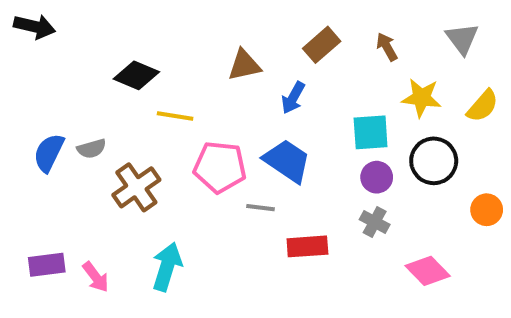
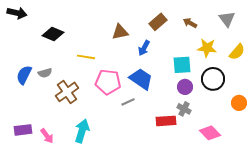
brown arrow: (387, 47) -> (190, 23), turned -32
black diamond: (136, 75) -> (53, 34), moved
gray line: (261, 208) -> (128, 102), turned -32
red rectangle: (307, 246) -> (166, 121), moved

